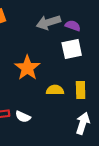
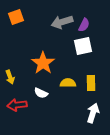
purple semicircle: (73, 26) -> (84, 25), turned 96
white semicircle: (23, 117) -> (41, 93), moved

